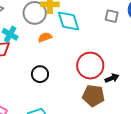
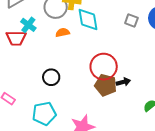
black circle: (40, 74) -> (51, 77), moved
brown pentagon: (93, 96) -> (106, 85), moved

